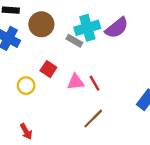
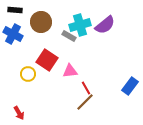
red square: (48, 69) -> (47, 60), size x1.5
red line: (94, 83) -> (86, 88), moved
red arrow: (26, 131) -> (19, 113), moved

